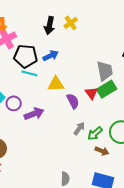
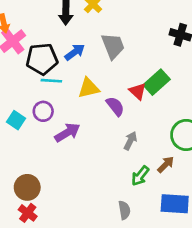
gray trapezoid: (105, 71) -> (113, 46), moved
purple circle: (14, 103) -> (43, 111), moved
green arrow: (95, 133) -> (140, 176), moved
brown arrow: (102, 151) -> (166, 165), turned -56

